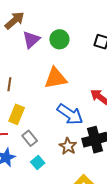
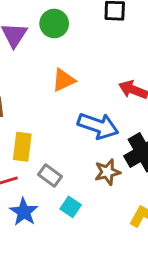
orange triangle: (56, 78) -> (63, 80), size x0.7
brown star: (68, 146) -> (107, 172), turned -30

